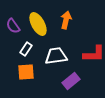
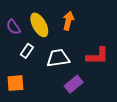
orange square: (26, 72) -> (15, 83), moved

